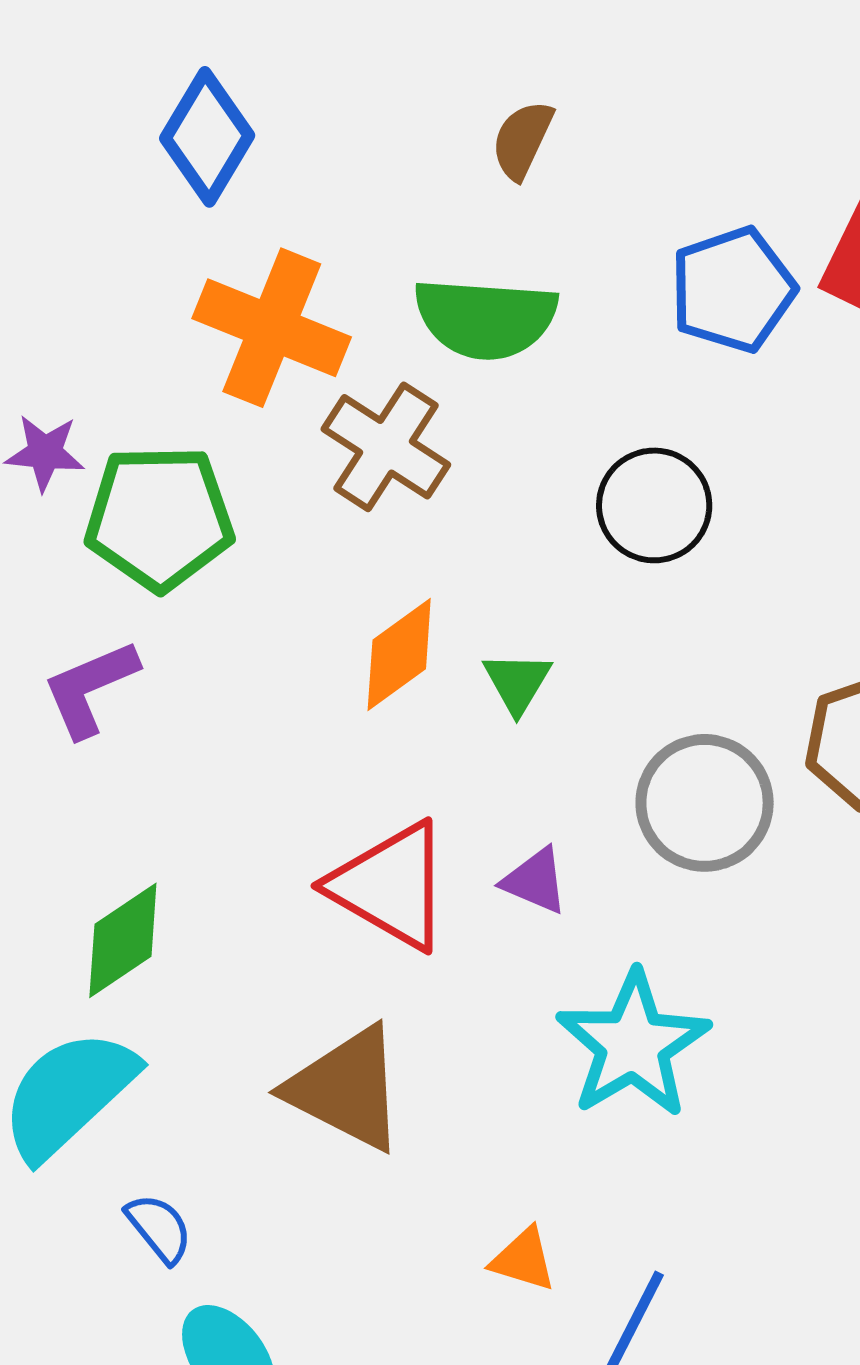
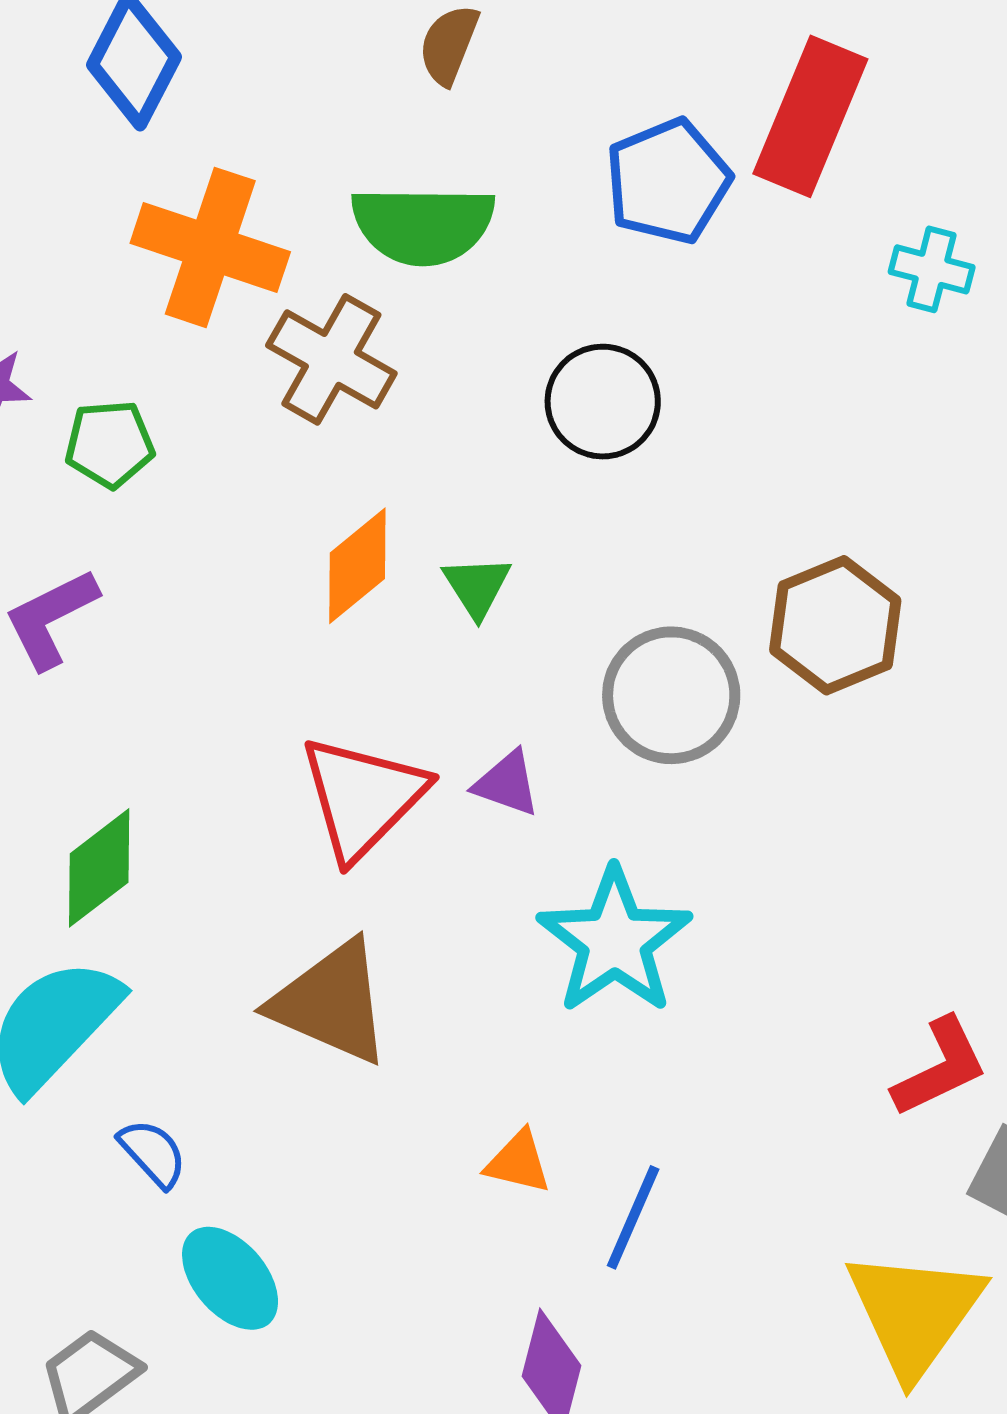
green pentagon: (159, 518) -> (110, 444), size x0.6
red triangle: (390, 886) -> (363, 797), turned 48

